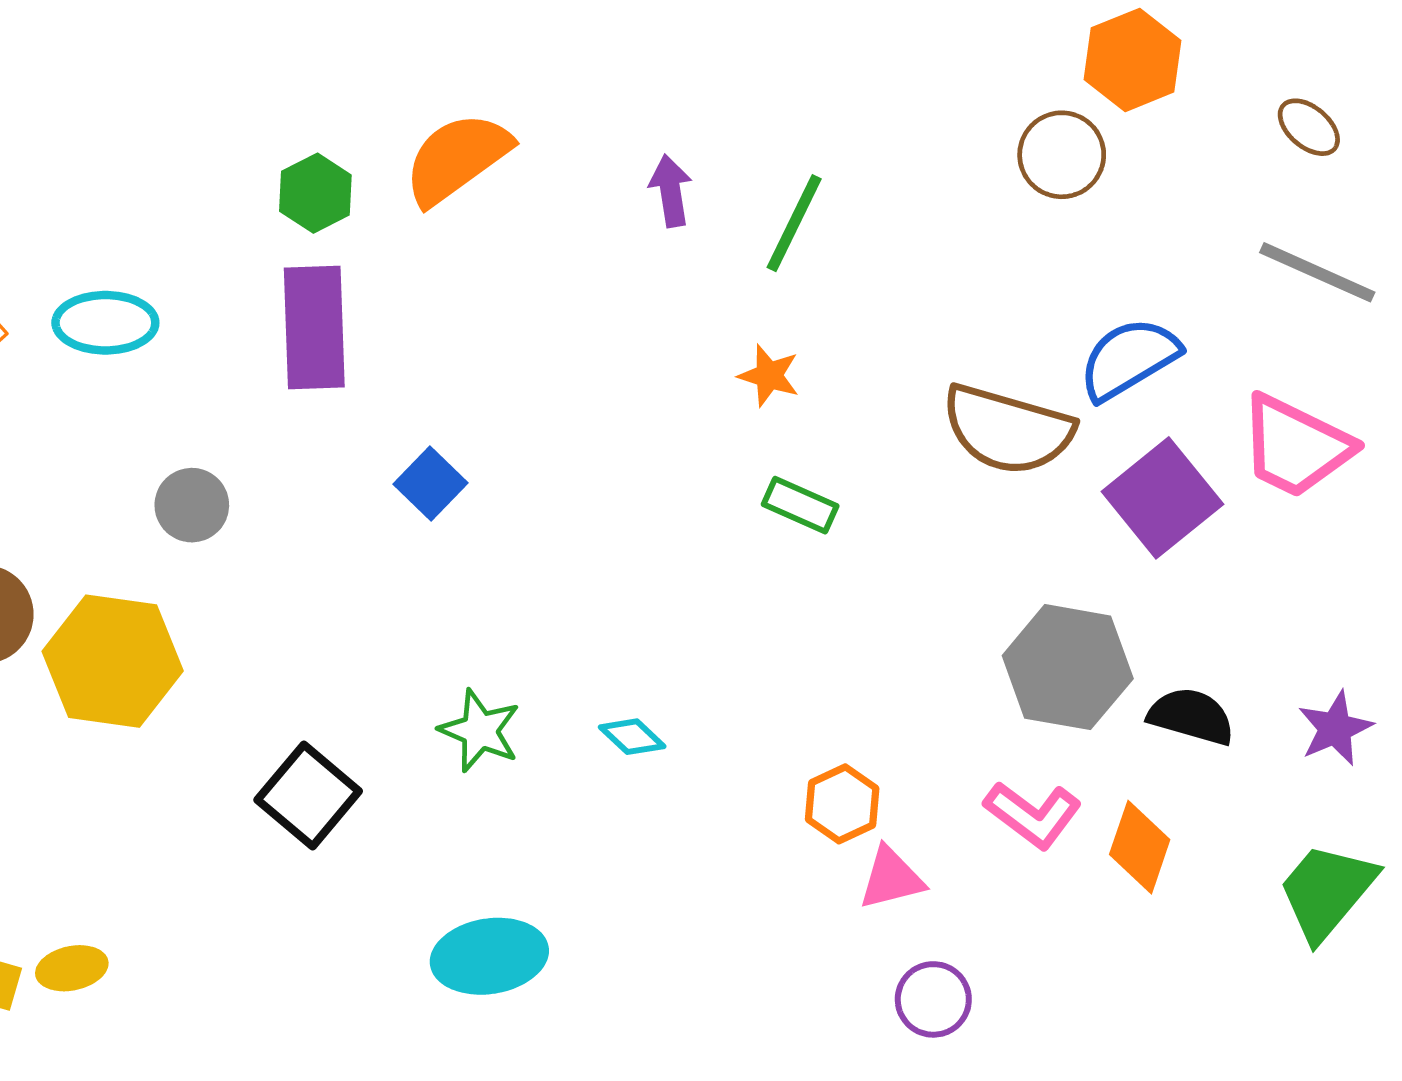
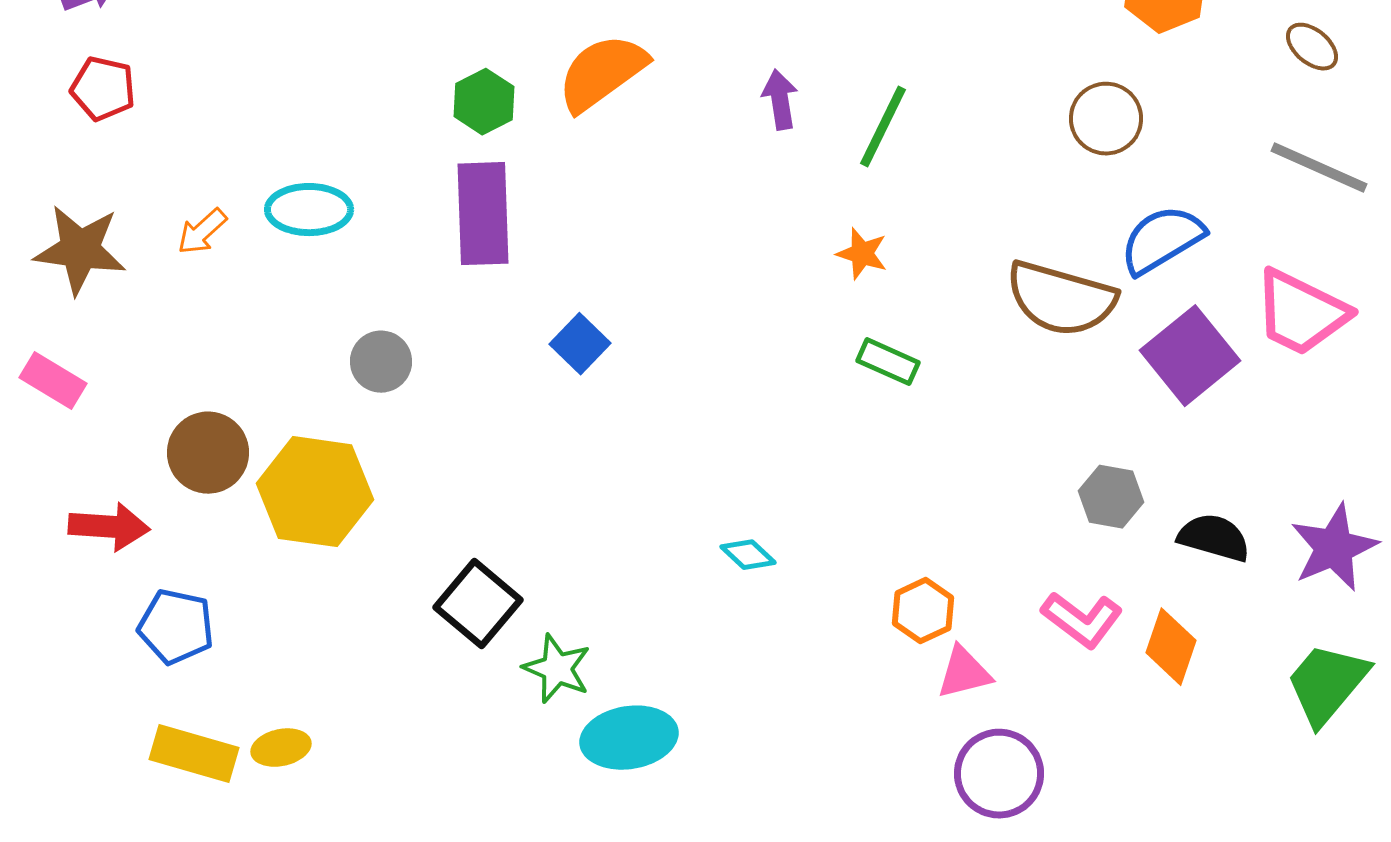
brown circle: (1062, 155) -> (1106, 119), moved
gray hexagon: (1068, 667) -> (1111, 497), size x0.6
purple star: (1335, 728) -> (1334, 548), size x1.4
green star: (480, 731) -> (557, 669), moved
purple circle: (933, 999) -> (999, 774), size x1.4

